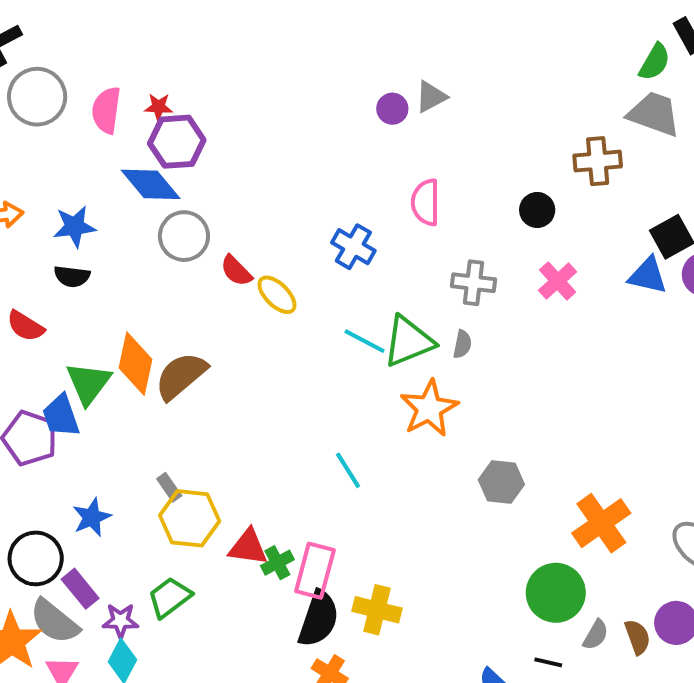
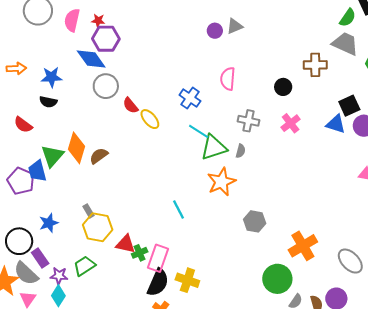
cyan line: (365, 341) -> (199, 131), moved
brown semicircle: (181, 376) -> (99, 156), size x0.7

